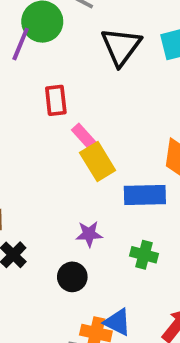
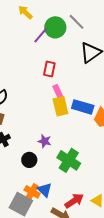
blue rectangle: (145, 195) -> (83, 107), moved
green cross: (144, 255) -> (69, 160), size x1.6

